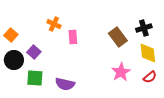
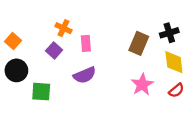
brown rectangle: (118, 37) -> (139, 43), turned 60
purple square: (34, 52) -> (54, 50), moved
purple semicircle: (65, 84) -> (85, 75), moved, turned -36

